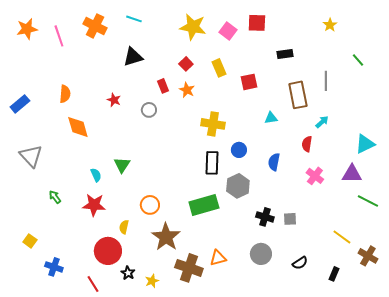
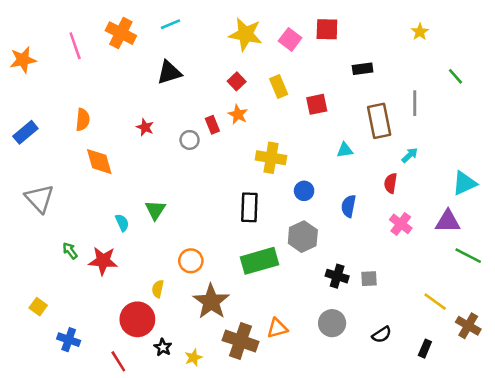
cyan line: (134, 19) -> (170, 24), turned -42
orange star: (27, 29) -> (23, 60), moved
red rectangle: (163, 86) -> (212, 125), moved
black rectangle: (212, 163) -> (249, 207), moved
red star: (94, 205) -> (103, 261), moved

